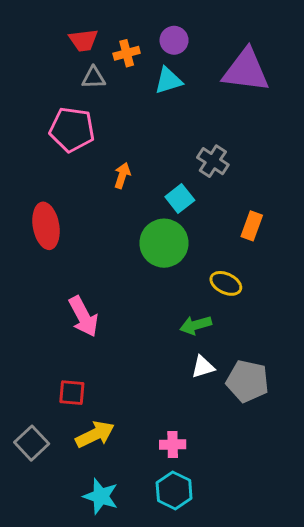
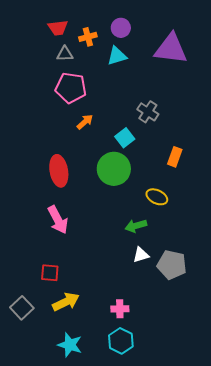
pink pentagon: (72, 129) -> (71, 88), moved
orange arrow: (122, 175) -> (85, 122), turned 30
red ellipse: (46, 226) -> (59, 171), moved

